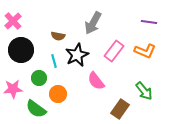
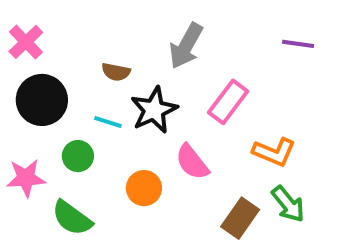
orange L-shape: (145, 51) -> (274, 152), moved
cyan line: (54, 61) -> (108, 122), turned -56
green arrow: (144, 91) -> (288, 204), moved
orange circle: (58, 94) -> (144, 188), moved

